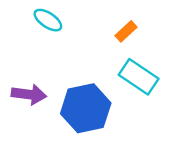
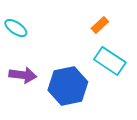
cyan ellipse: (48, 20) -> (16, 28), moved

